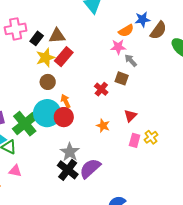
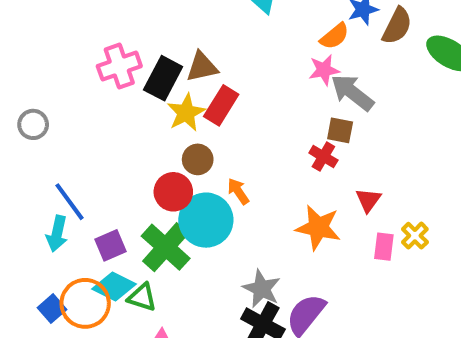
black rectangle: (37, 38) -> (163, 78), size x1.5
gray arrow: (131, 60) -> (352, 93), size x1.6
red cross: (101, 89) -> (323, 157), moved
red circle: (64, 117) -> (173, 192), moved
orange star: (103, 126) -> (318, 228), size x1.6

